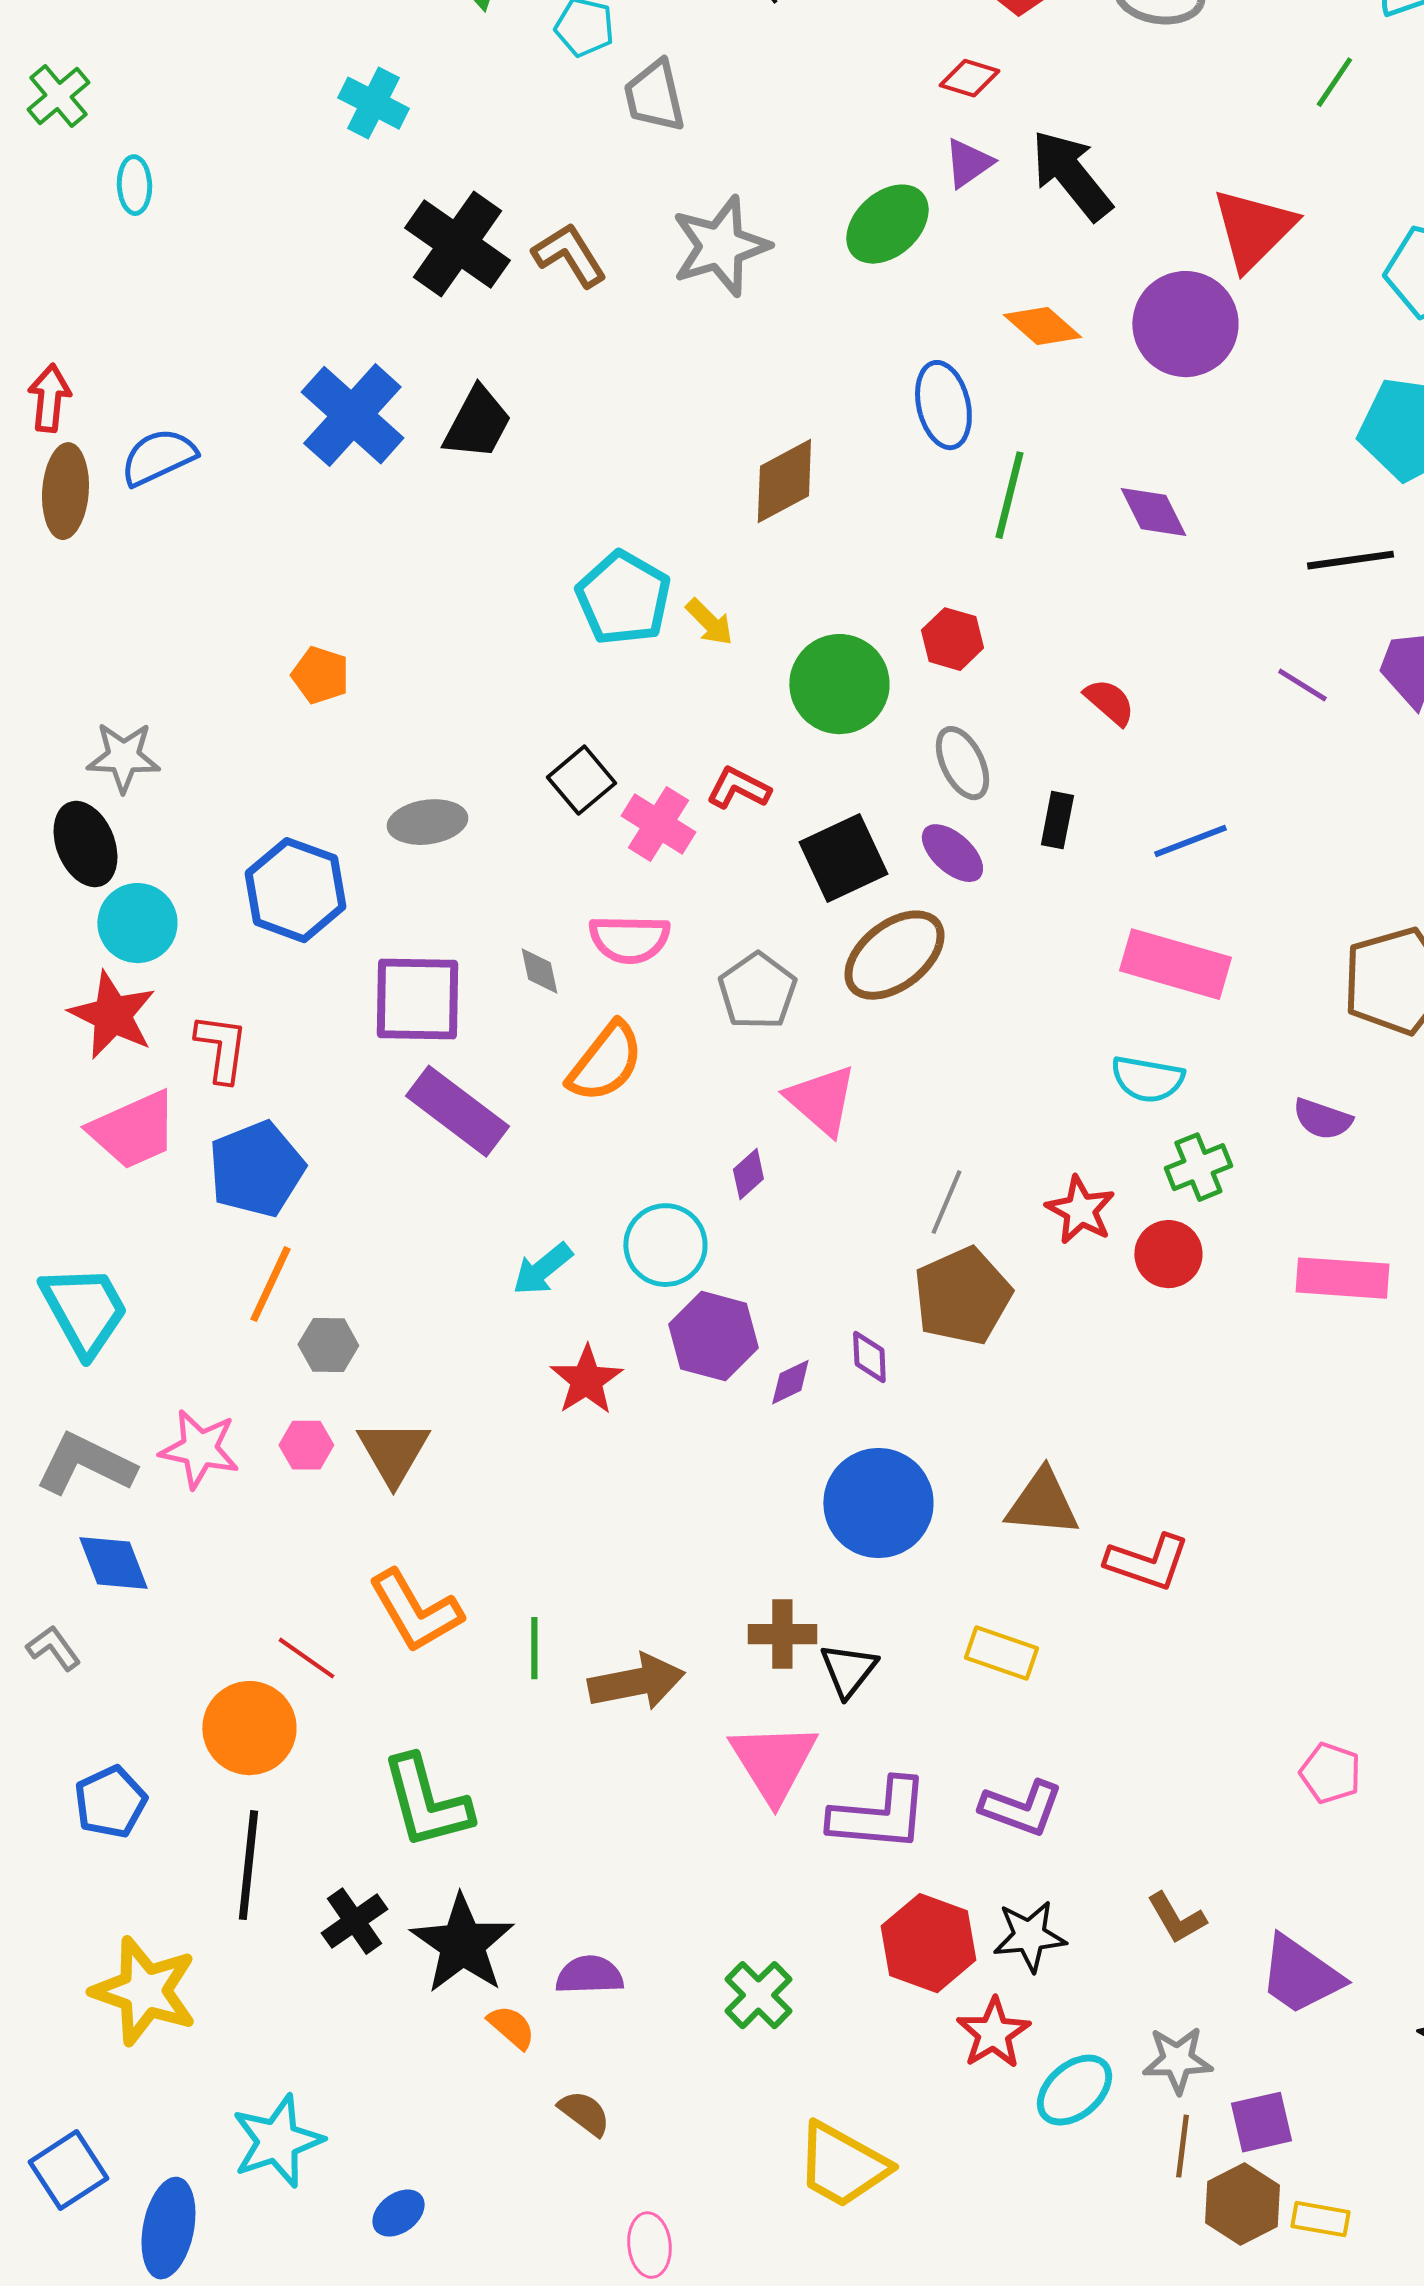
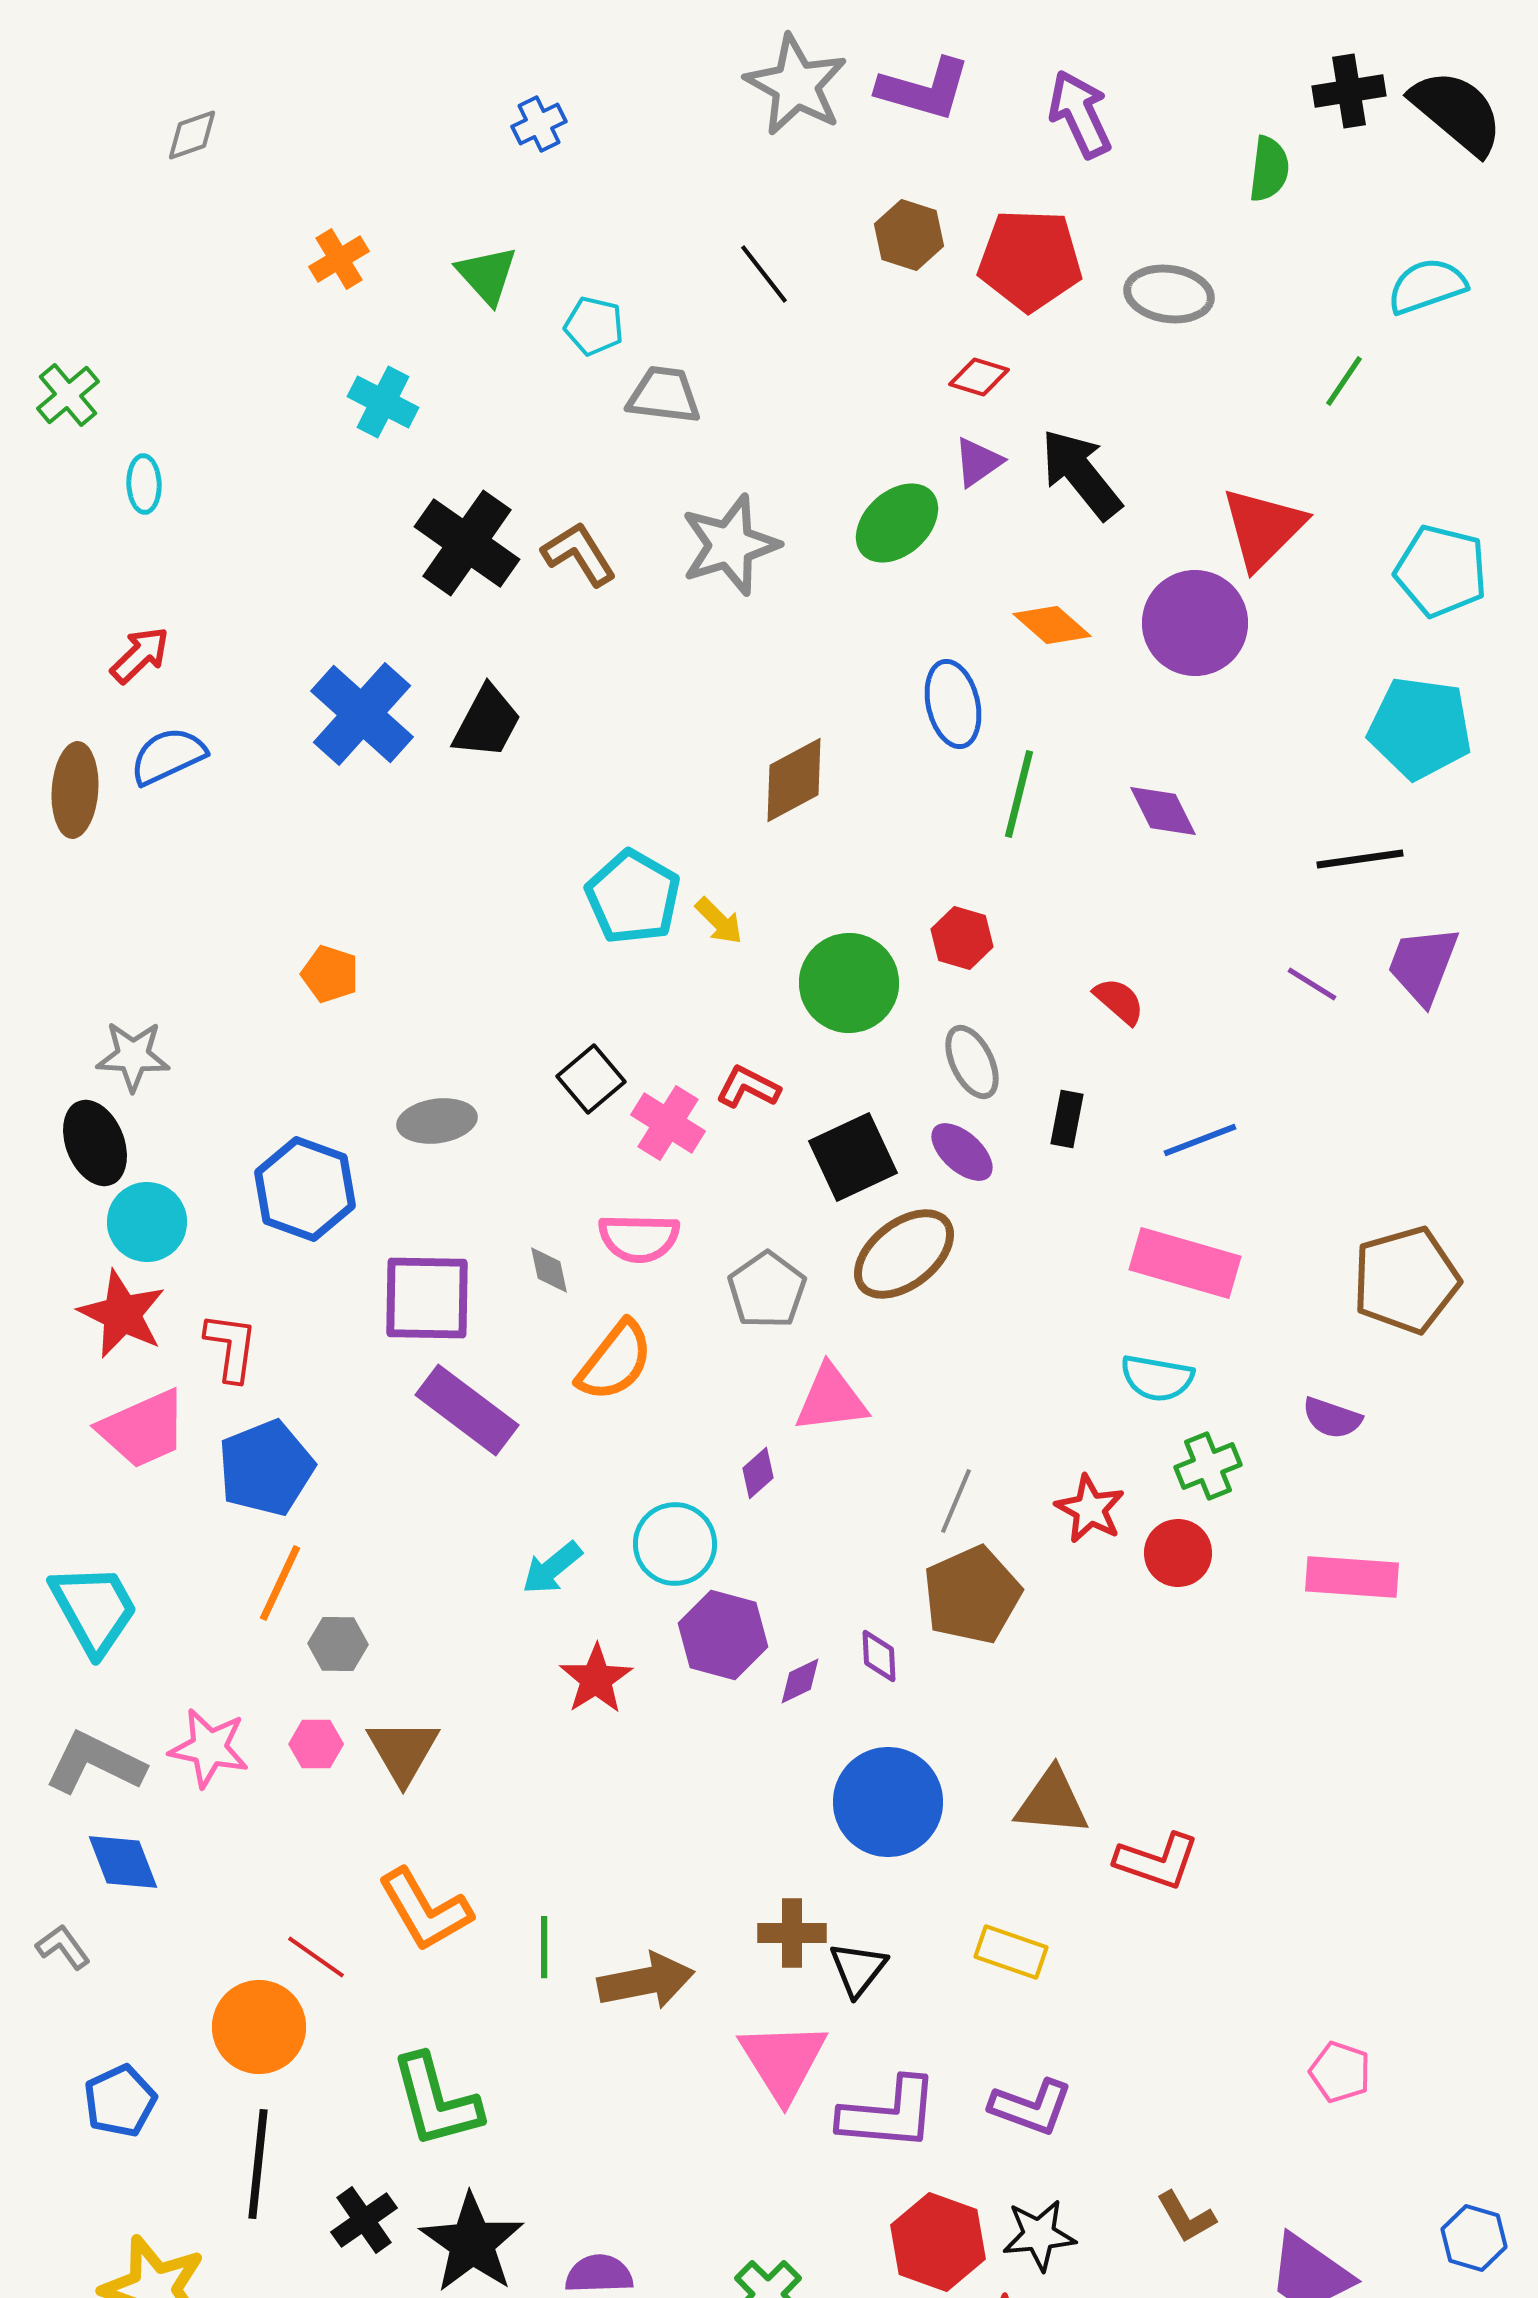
gray trapezoid: (654, 96) -> (664, 395), turned 110
red arrow: (49, 398) -> (140, 655), moved, turned 40
pink triangle: (821, 1100) -> (831, 1399), turned -48

